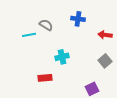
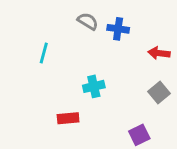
gray semicircle: (46, 25) -> (88, 21), moved
cyan line: (29, 35) -> (44, 53), turned -64

